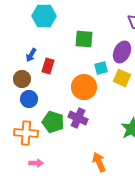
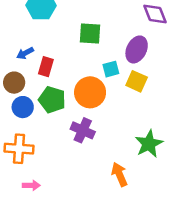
blue arrow: (31, 55) -> (25, 53), turned 32
green pentagon: (53, 122) -> (52, 100), moved
orange arrow: (99, 162) -> (119, 174), moved

